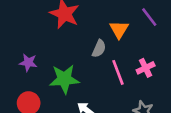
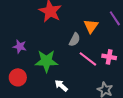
pink cross: (146, 68) -> (109, 57), turned 32
pink line: (118, 72) -> (88, 59), turned -36

